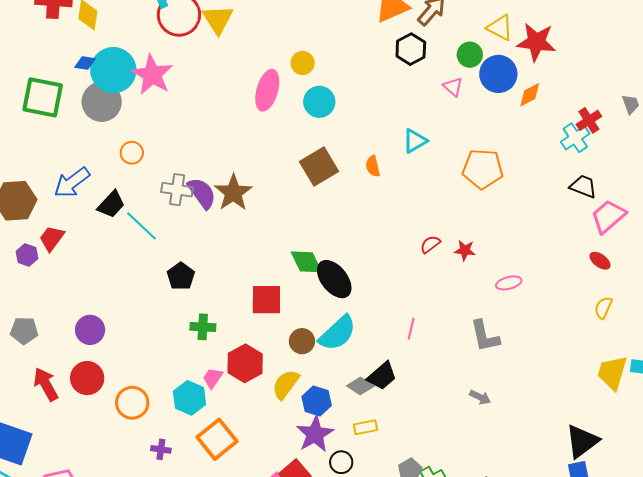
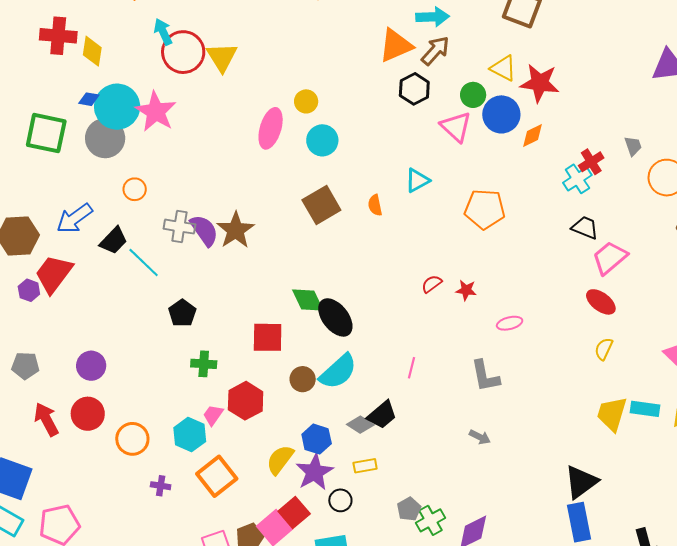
pink triangle: (453, 87) -> (456, 127), size x1.6
red trapezoid: (52, 238) -> (54, 274), size x1.5
red ellipse: (600, 261) -> (601, 302), size x1.4
yellow semicircle: (286, 384) -> (280, 460), moved

